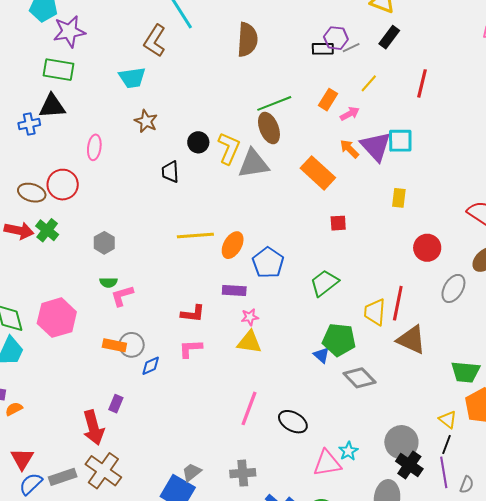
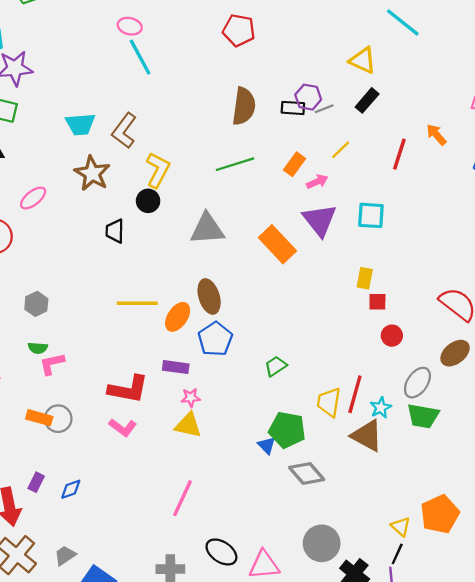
brown semicircle: (247, 40) -> (244, 106), moved
brown L-shape: (155, 41) -> (124, 131), moved
brown star: (146, 121) -> (92, 173), size x1.4
brown ellipse: (269, 128) -> (209, 296), moved
purple triangle: (376, 146) -> (320, 220), moved
pink ellipse: (94, 147) -> (33, 198), turned 40
yellow L-shape: (229, 148) -> (158, 170), moved
orange arrow: (349, 149) -> (436, 135), moved
red square: (338, 223) -> (377, 302), moved
red circle: (427, 248) -> (392, 336), size x0.7
green trapezoid: (324, 283) -> (276, 366), size x0.7
red L-shape: (193, 314) -> (128, 389), size x1.5
pink L-shape: (190, 349) -> (123, 427), turned -145
blue diamond: (151, 366) -> (71, 489), moved
green trapezoid: (465, 372) -> (423, 416), moved
black ellipse: (293, 422) -> (221, 552), moved
gray circle: (401, 442) -> (322, 543), moved
cyan star: (348, 451) -> (381, 408), moved
gray trapezoid: (192, 472) -> (65, 556), moved

